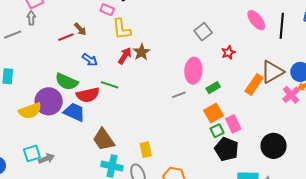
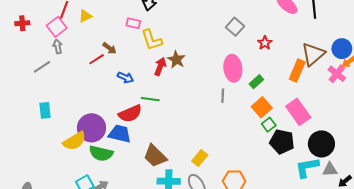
green semicircle: (67, 82) -> (101, 153), moved
gray line: (179, 95) -> (223, 96), turned -56
pink rectangle: (233, 124) -> (298, 112), moved, size x1.4
black circle: (274, 146) -> (321, 144), moved
yellow rectangle: (146, 150) -> (200, 158), turned 63

